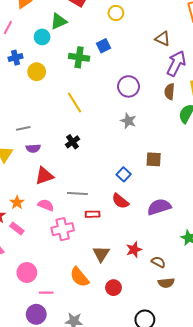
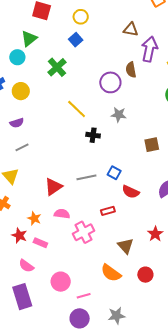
blue square: (103, 46) -> (76, 40), moved
green cross: (79, 57) -> (57, 67), turned -36
brown semicircle: (170, 92) -> (131, 70), moved
yellow line: (74, 103) -> (77, 109), moved
black cross: (73, 142) -> (93, 135), moved, turned -32
purple semicircle: (33, 148) -> (17, 123), moved
blue square: (124, 174) -> (114, 173), moved
gray line: (77, 194) -> (86, 177), moved

